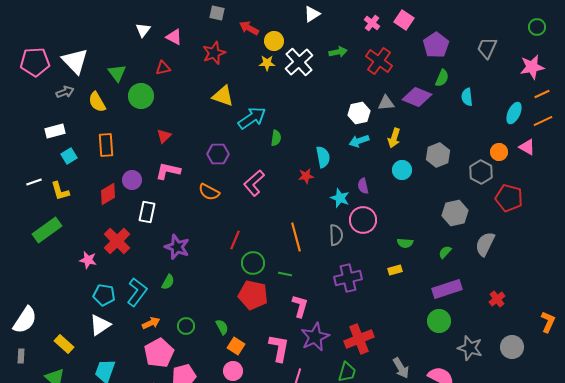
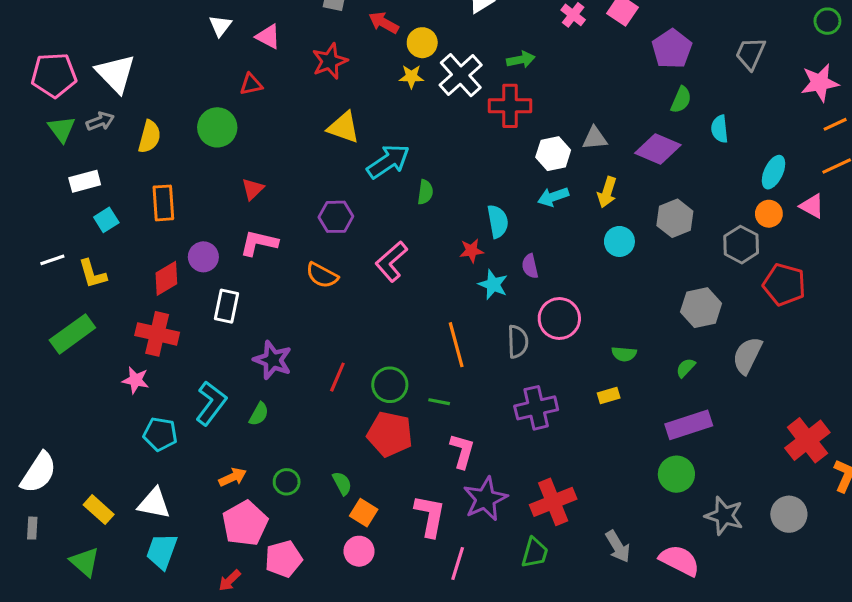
red cross: (379, 61) -> (510, 106), moved, turned -36
green triangle: (117, 73) -> (62, 129), moved
purple diamond: (417, 97) -> (658, 149), moved
yellow semicircle: (97, 102) -> (149, 137), turned -135
cyan ellipse: (514, 113) -> (774, 172), moved
purple semicircle: (363, 186) -> (530, 266), moved
cyan star: (340, 198) -> (493, 285), moved
red line: (235, 240) -> (337, 377), moved
red cross: (117, 241) -> (157, 334), moved, turned -32
cyan L-shape: (137, 292) -> (211, 403), moved
red cross: (497, 299) -> (807, 440), moved, size x1.8
white triangle: (100, 325) -> (154, 503), moved, turned 45

